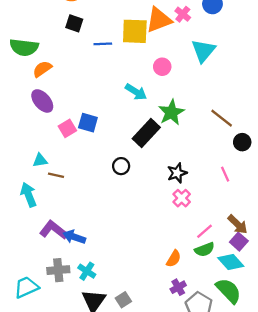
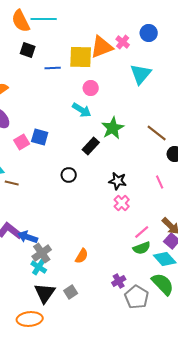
pink circle: (162, 67) -> (91, 88), moved
black rectangle: (146, 133) -> (91, 146), size x0.7
black star: (177, 173) -> (118, 181), turned 30
orange semicircle: (174, 259) -> (82, 256), moved
gray cross: (58, 270) -> (42, 253), moved, turned -30

